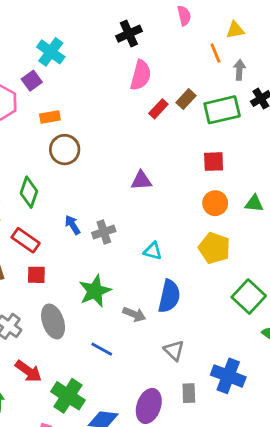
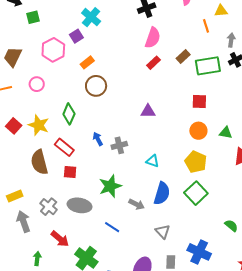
gray arrow: (239, 70) -> (231, 40), moved
red rectangle: (158, 109) -> (154, 63), moved
orange rectangle: (50, 117) -> (87, 62), turned -32
green square: (249, 297) -> (196, 193), moved
gray ellipse: (53, 321) -> (80, 205), turned -65

